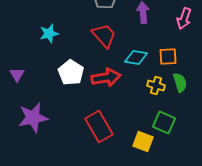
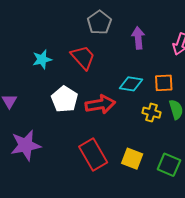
red trapezoid: (104, 36) -> (83, 57), moved
green square: (164, 122) -> (169, 165), moved
yellow square: (143, 142) -> (132, 159), moved

